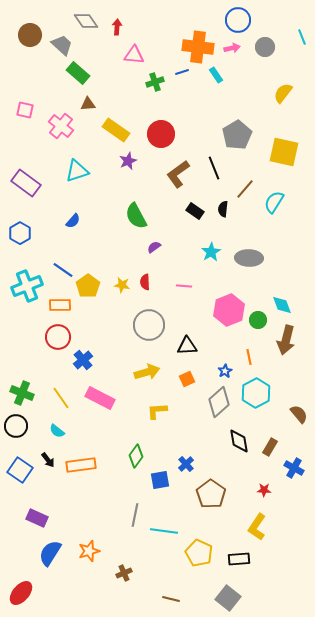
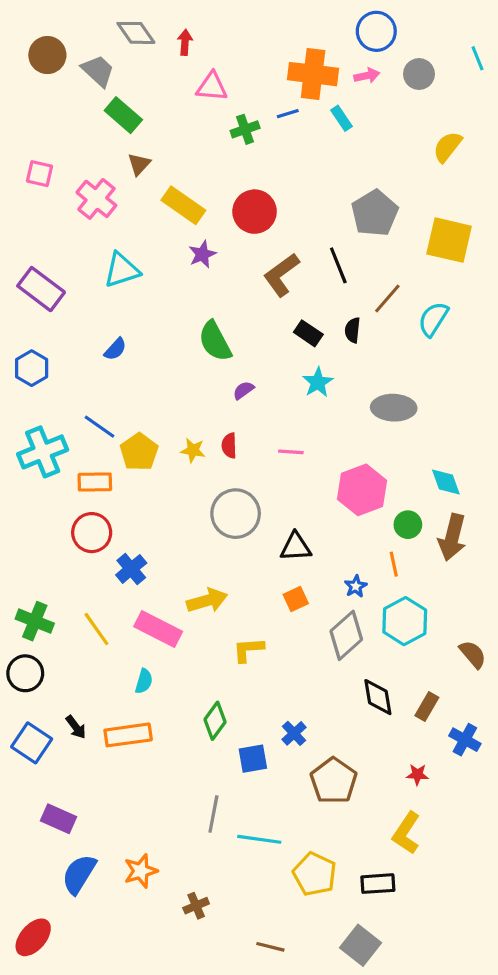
brown triangle: (88, 104) -> (139, 164), turned -42
cyan star: (211, 252) -> (318, 382), moved
green circle: (258, 320) -> (408, 525), moved
yellow arrow: (147, 372) -> (207, 601), moved
cyan semicircle: (57, 431) -> (144, 681), moved, turned -112

